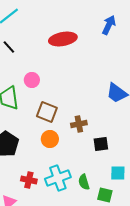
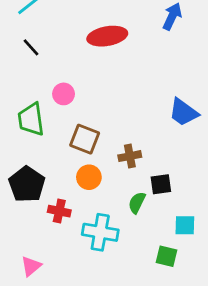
cyan cross: (58, 178) -> (100, 232), turned 30
red cross: (29, 180) -> (59, 211), moved
green semicircle: (84, 182) -> (137, 203), moved, turned 42

